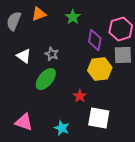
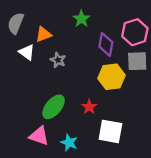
orange triangle: (39, 14) -> (43, 34), moved
white triangle: (24, 56) -> (27, 52), moved
green ellipse: (46, 79) -> (54, 107), moved
pink triangle: (24, 122) -> (39, 136), moved

